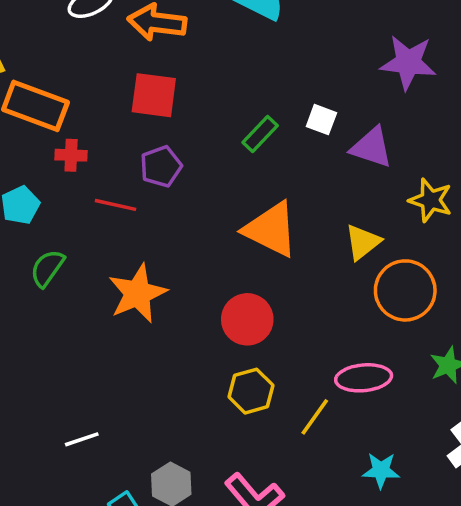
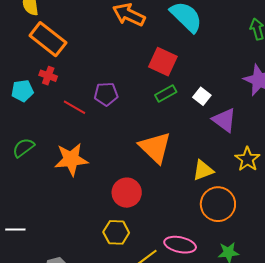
red square: (154, 95) -> (163, 62), moved
red cross: (71, 155) -> (48, 76), moved
green semicircle: (47, 268) -> (23, 148), moved

